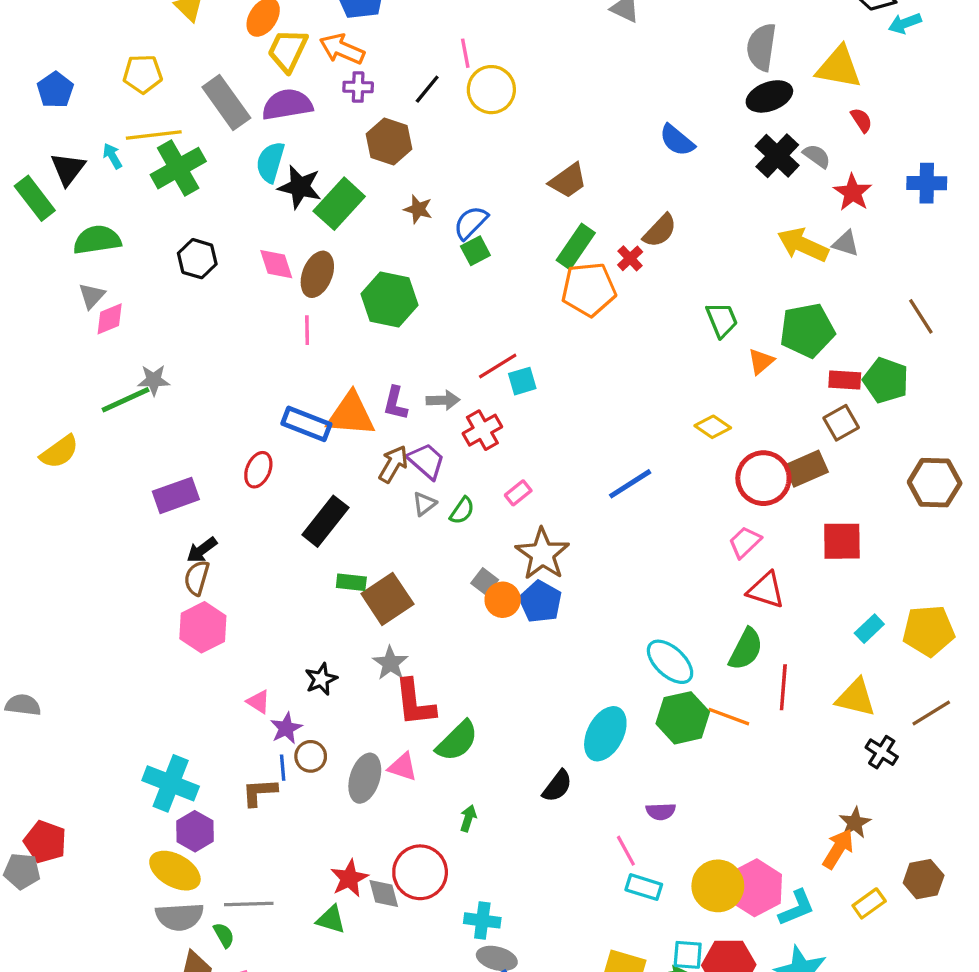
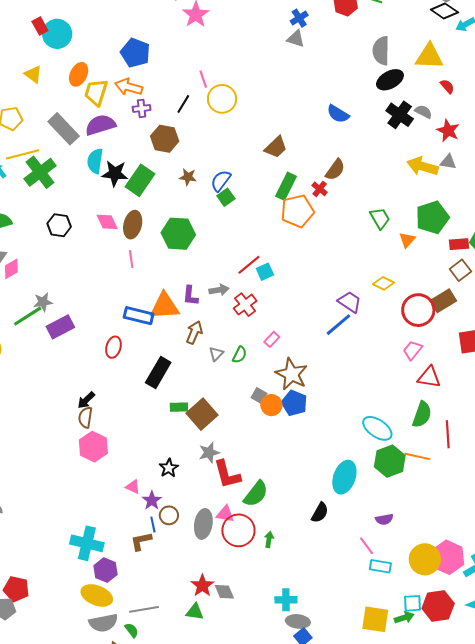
purple trapezoid: (426, 461) -> (350, 302), moved
purple rectangle: (176, 495) -> (60, 327), moved
gray star: (390, 663) -> (209, 453), turned 30
red circle: (420, 872) -> (238, 530), moved

